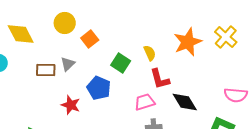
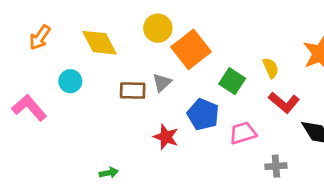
orange square: (90, 39) -> (191, 49), size x1.6
red L-shape: (160, 79) -> (284, 102), turned -35
pink trapezoid: (145, 102) -> (243, 133), moved

